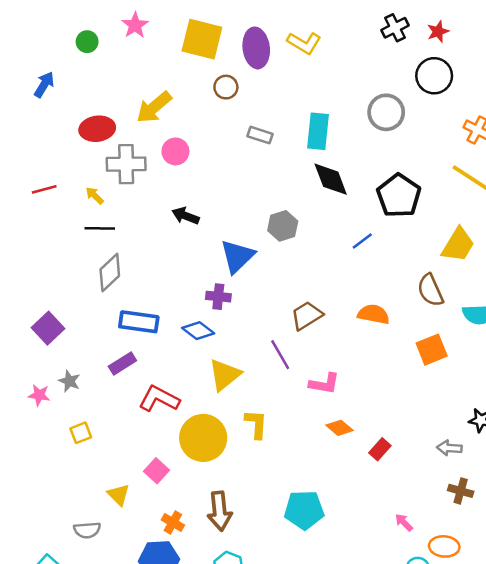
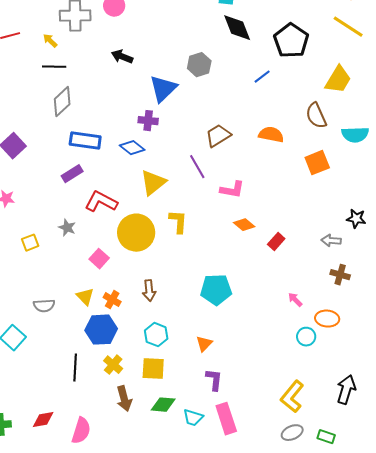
gray star: (69, 381) -> (67, 228), moved
yellow square: (81, 433) -> (30, 243), moved
yellow triangle: (119, 495) -> (85, 297), moved
brown arrow: (220, 511) -> (149, 291), size x0.7

